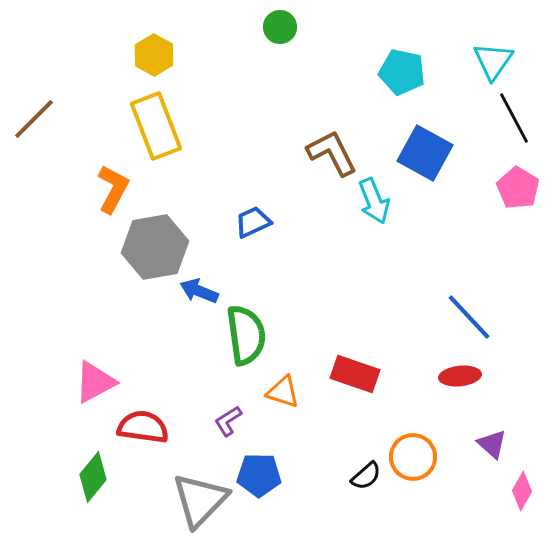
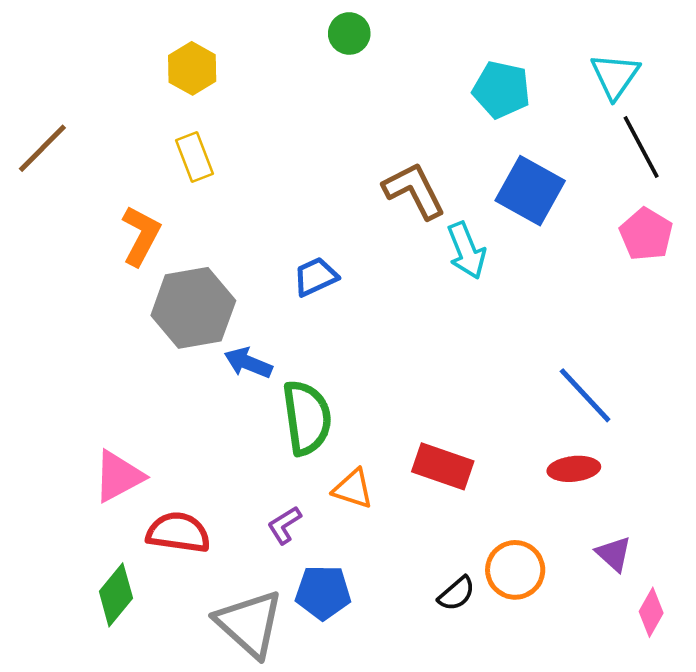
yellow rectangle: (156, 126) -> (195, 157), size x0.6
gray triangle: (200, 500) -> (249, 624), turned -32

